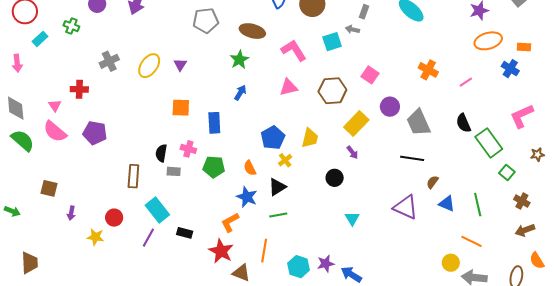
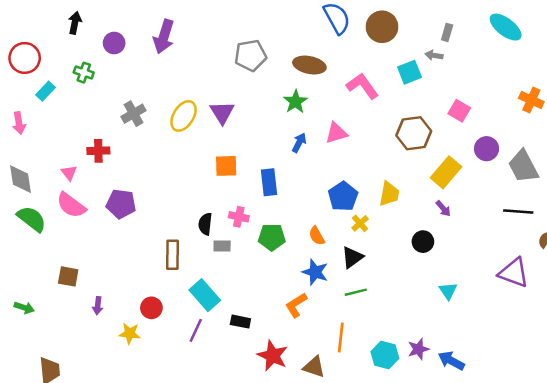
purple triangle: (180, 65) -> (222, 112), size x1.5
pink triangle: (289, 87) -> (336, 133), moved
red star: (221, 251) -> (273, 356), moved

